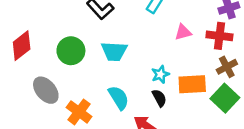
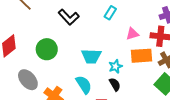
cyan trapezoid: (114, 51) -> (91, 56), moved
orange rectangle: (192, 84) -> (142, 56), moved

